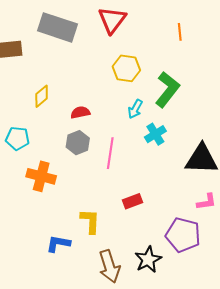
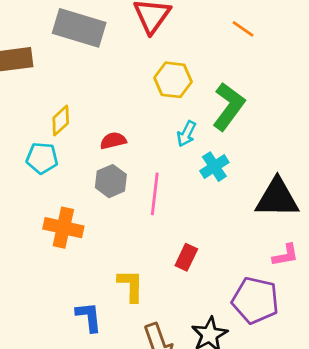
orange line: (180, 32) -> (243, 29), turned -48
cyan pentagon: (17, 138) -> (42, 158), moved
red rectangle: (132, 201) -> (186, 257), turned -42
blue L-shape: (58, 244) -> (89, 317), turned 75

